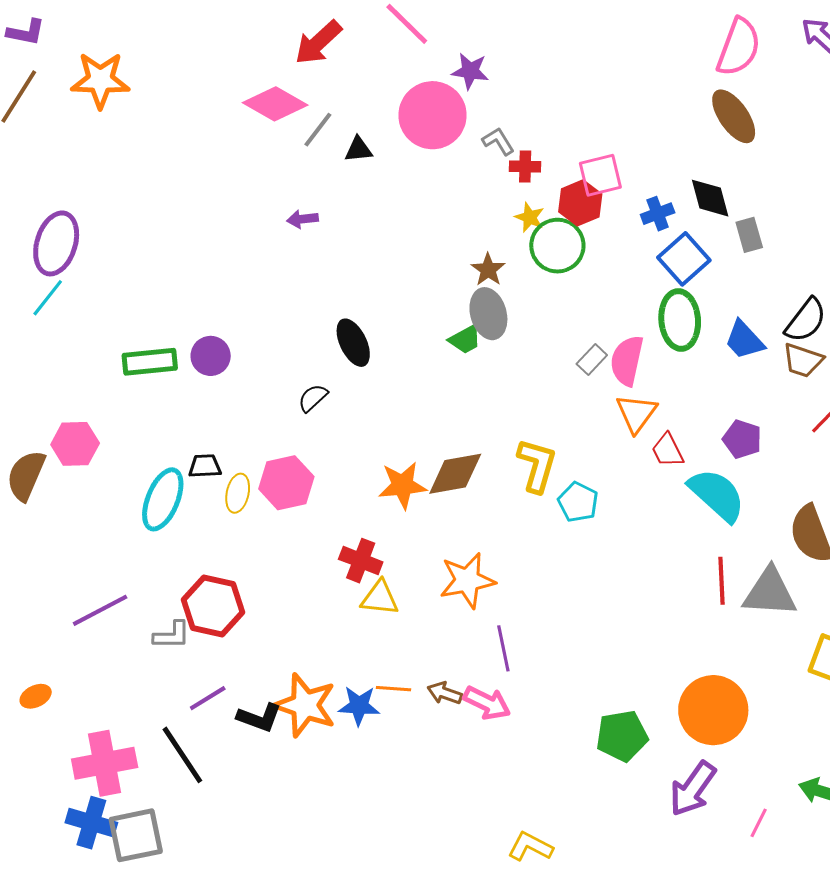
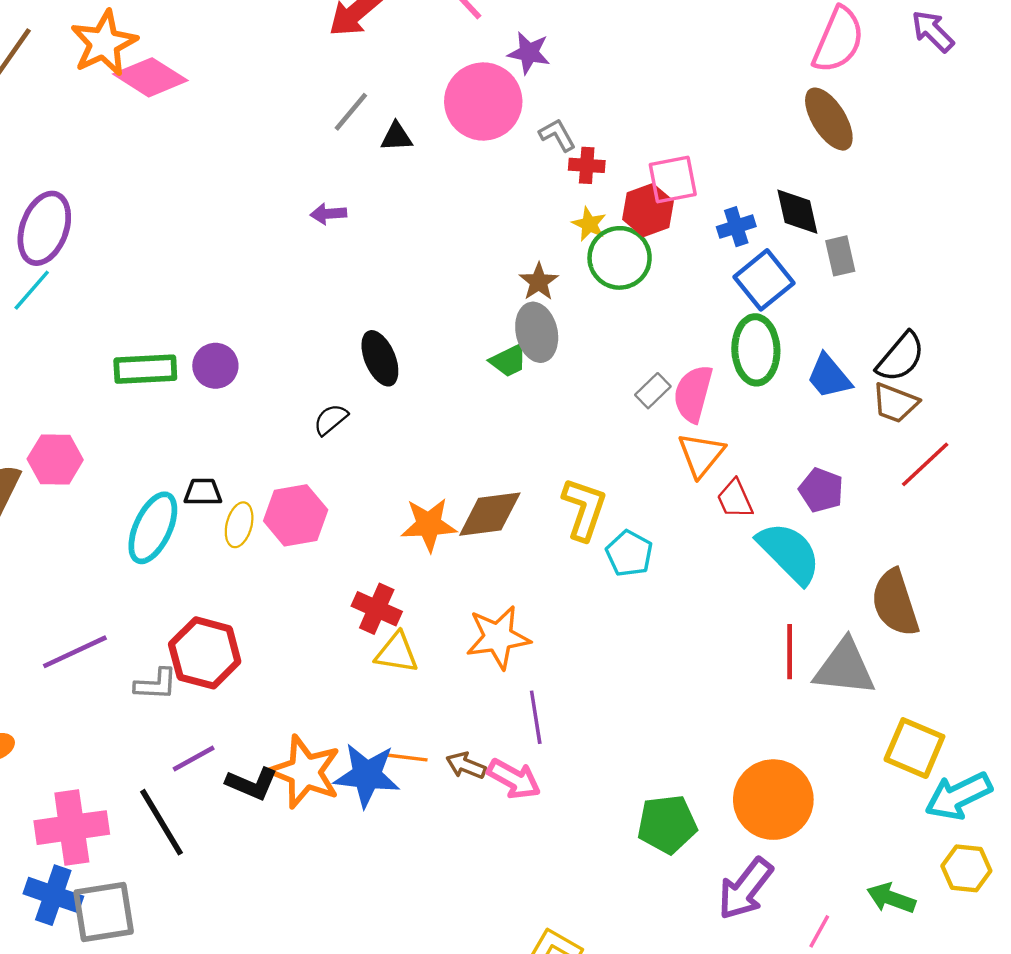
orange star: (100, 80) -> (104, 43), turned -30
pink diamond: (275, 104) -> (150, 77), moved
blue star: (359, 706) -> (367, 775), size x1.4

